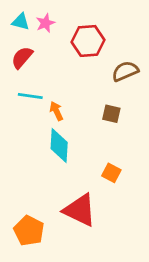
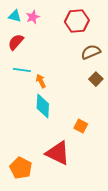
red hexagon: (88, 41) -> (77, 21), moved
brown square: (111, 114) -> (96, 79), moved, turned 32

